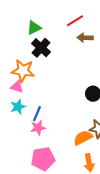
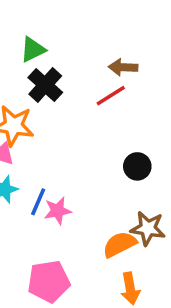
red line: (75, 21) -> (111, 96), moved
pink star: (38, 128) -> (58, 211), moved

